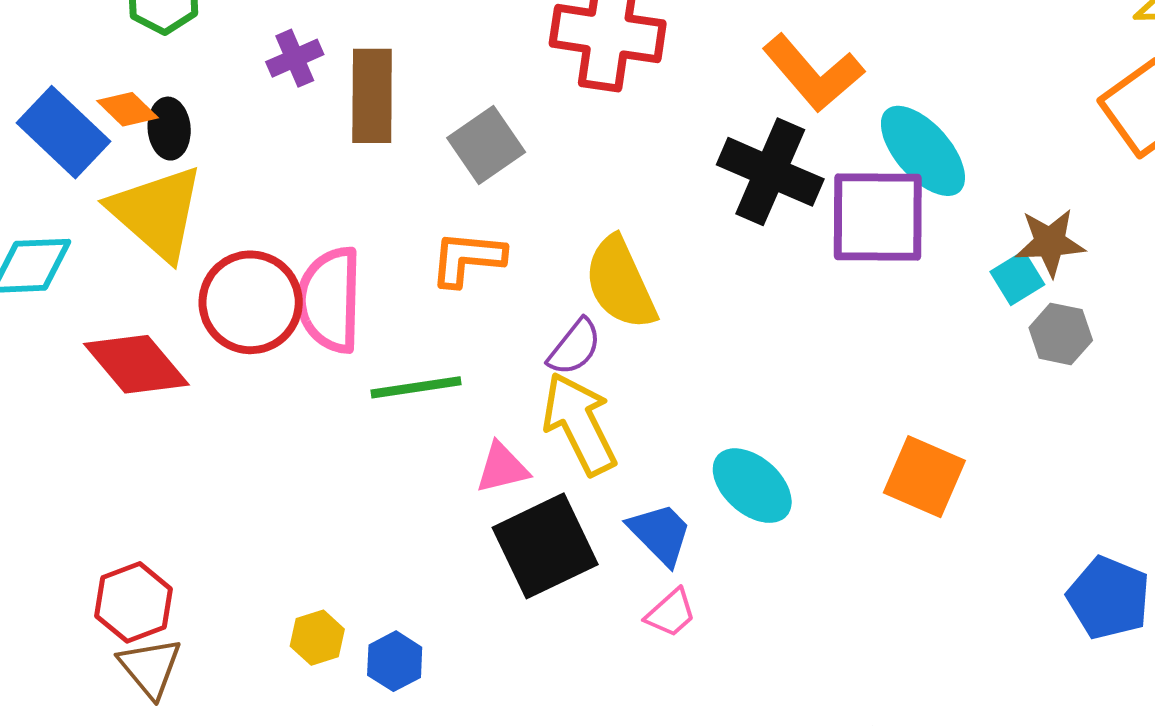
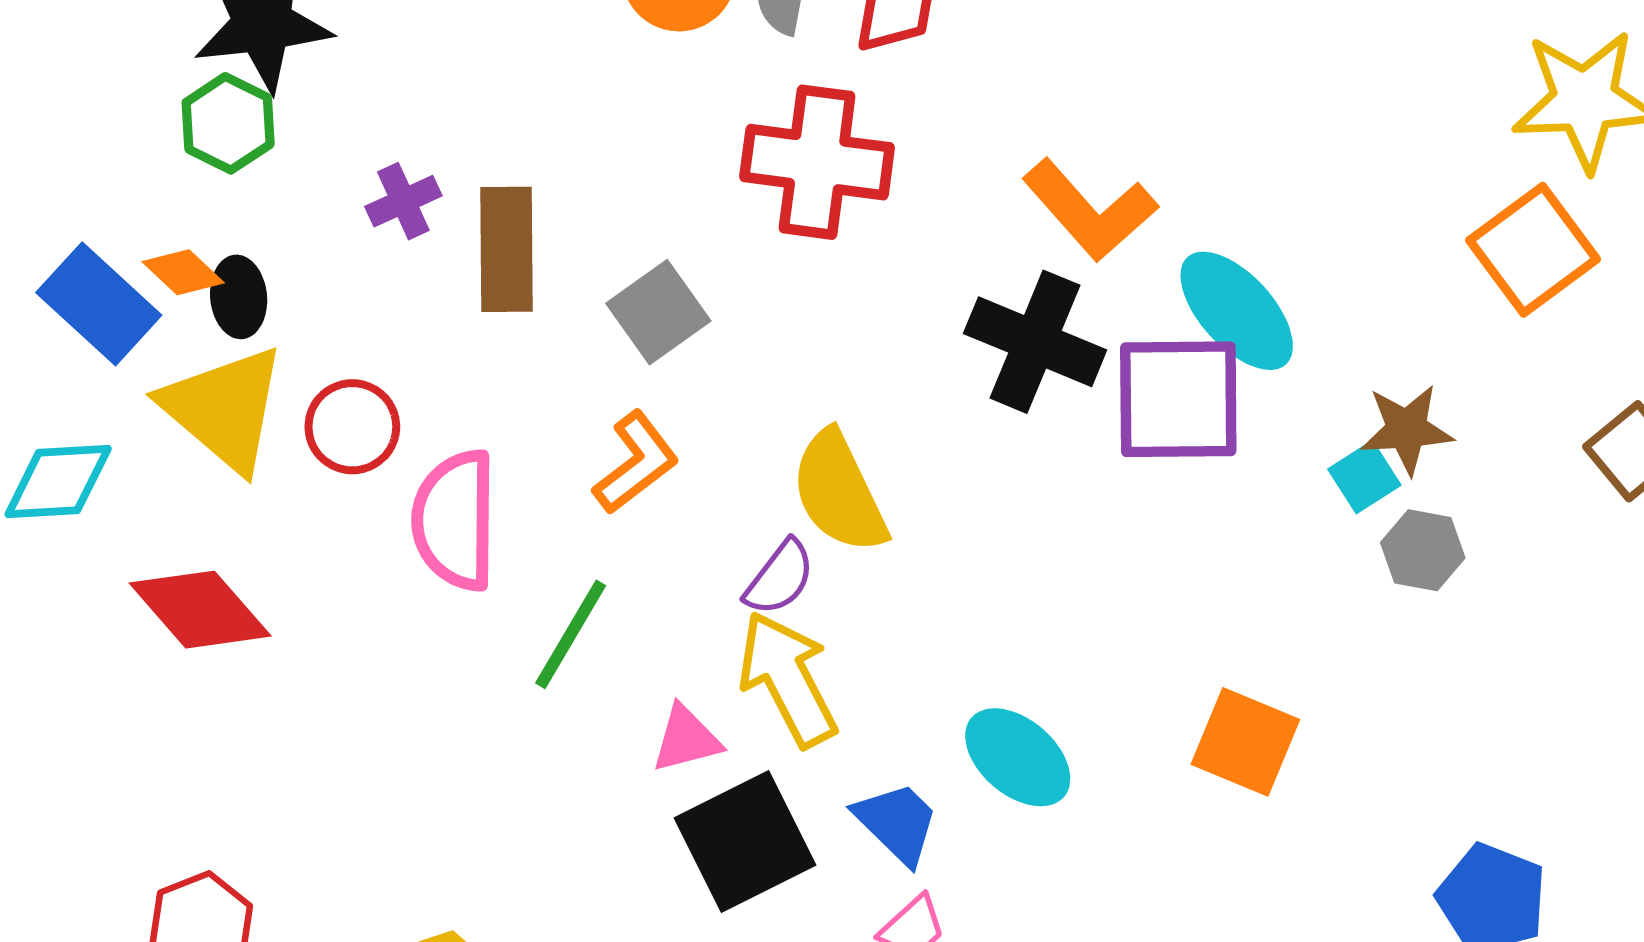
orange L-shape: (467, 259) -> (636, 463), turned 138
red circle: (251, 302) -> (352, 427), moved, size x0.7
green line: (416, 387) -> (571, 634), turned -50

